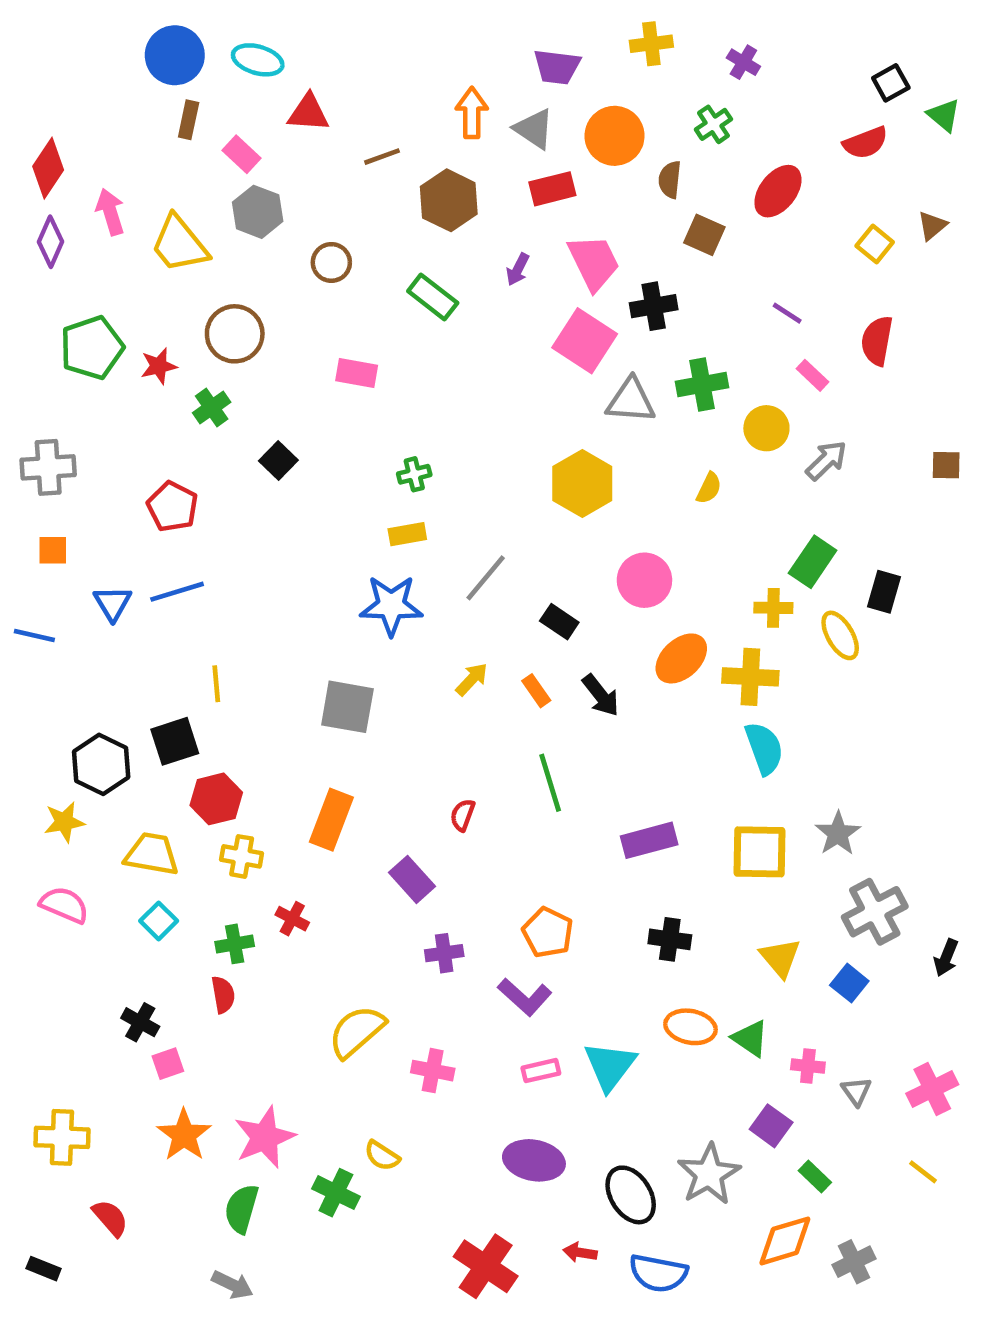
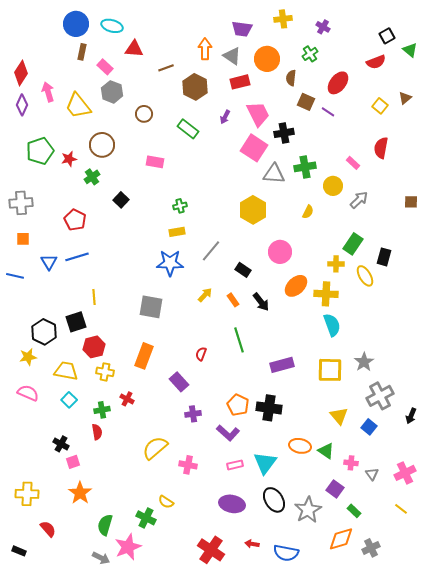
purple line: (787, 313) -> (328, 112), moved
black cross: (670, 939) -> (269, 408), moved, size x1.4
pink star: (265, 1137) -> (128, 547), moved
black ellipse: (631, 1195) -> (274, 500), moved

